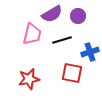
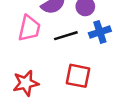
blue cross: (90, 52) -> (100, 32), moved

